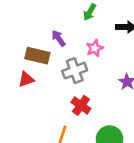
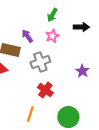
pink star: (95, 48) -> (52, 36), moved

